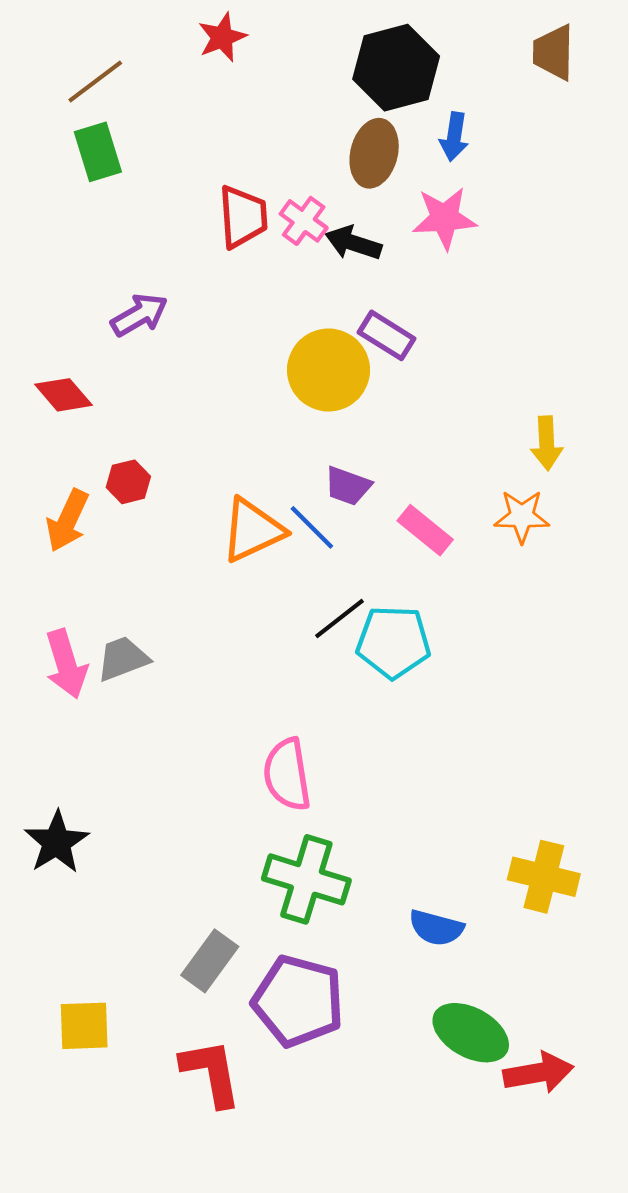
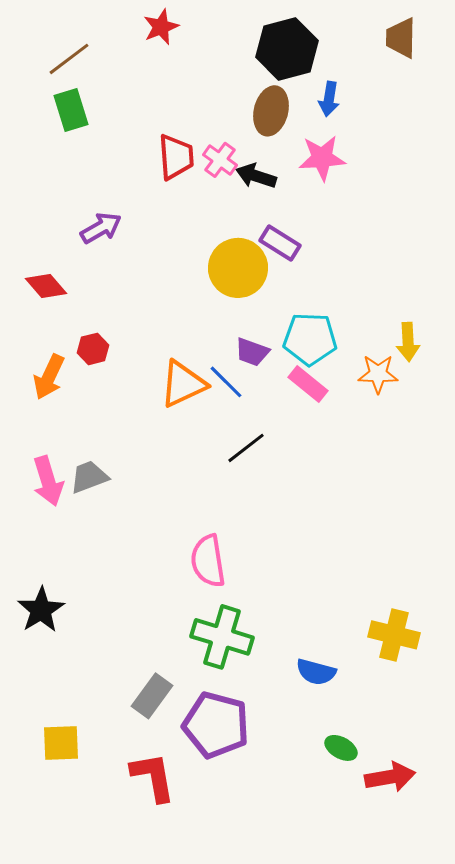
yellow arrow: (547, 443) -> (408, 342), moved
cyan pentagon: (393, 642) -> (310, 339), moved
green ellipse: (471, 1033) -> (341, 748), size x0.6

